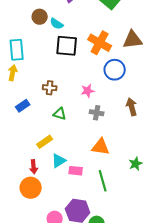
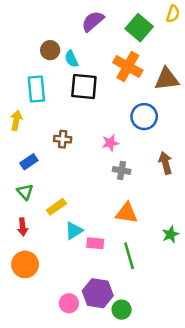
cyan semicircle: (57, 24) -> (71, 59), turned 32
orange cross: (100, 43) -> (128, 66), moved
cyan rectangle: (17, 50) -> (36, 89), moved
green triangle: (60, 114) -> (25, 192), moved, turned 32
red arrow: (34, 167) -> (23, 227), moved
orange circle: (31, 188) -> (25, 264), moved

